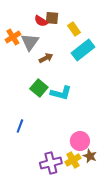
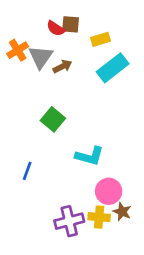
yellow rectangle: (74, 29) -> (100, 39), turned -72
brown arrow: (46, 58) -> (62, 66), moved
cyan L-shape: (61, 93) -> (90, 156), moved
yellow cross: (73, 160) -> (99, 217), turned 35

